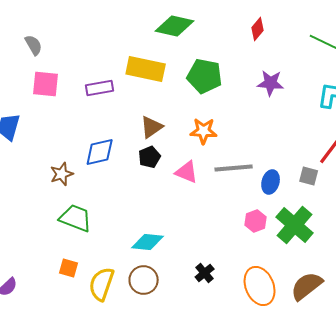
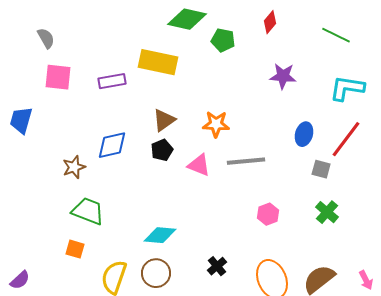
green pentagon: (205, 76) -> (223, 40), moved, size x0.7
blue ellipse: (271, 182) -> (304, 134), moved
green cross: (295, 225) -> (327, 212), moved, size x0.6
orange square: (69, 268) -> (75, 249), moved

